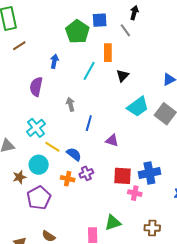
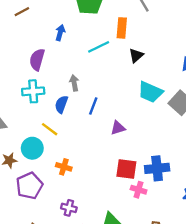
cyan line: (89, 71) -> (99, 47), turned 30
cyan trapezoid: (138, 107) -> (150, 92), turned 55
cyan cross: (36, 128) -> (33, 91), moved, turned 30
purple triangle: (112, 141) -> (118, 128), turned -40
blue semicircle: (74, 154) -> (61, 104), moved, turned -112
purple cross: (86, 173) -> (69, 208), moved, turned 32

